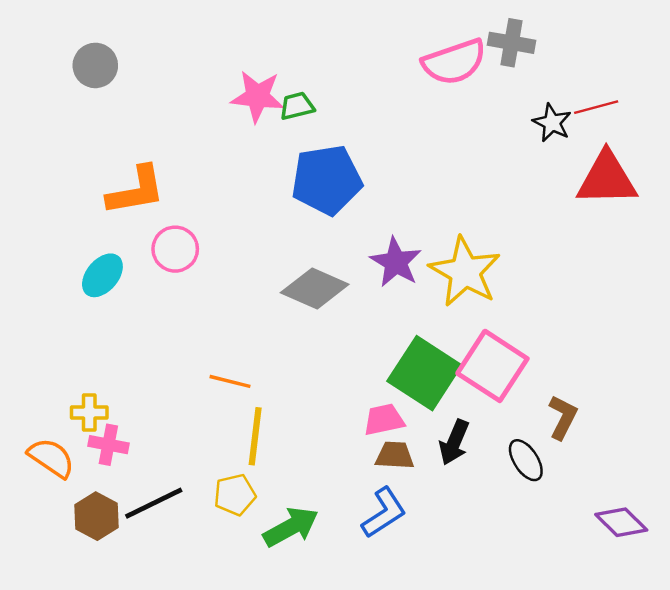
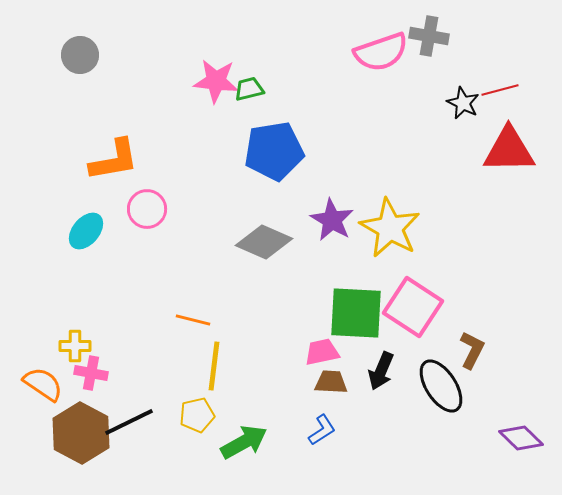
green square: (424, 373) -> (356, 313), turned -30
black ellipse: (526, 460) -> (441, 386), size x1.5
blue L-shape: (384, 513) -> (322, 430), size x0.7
brown hexagon: (97, 516) -> (81, 433), size x1.5

